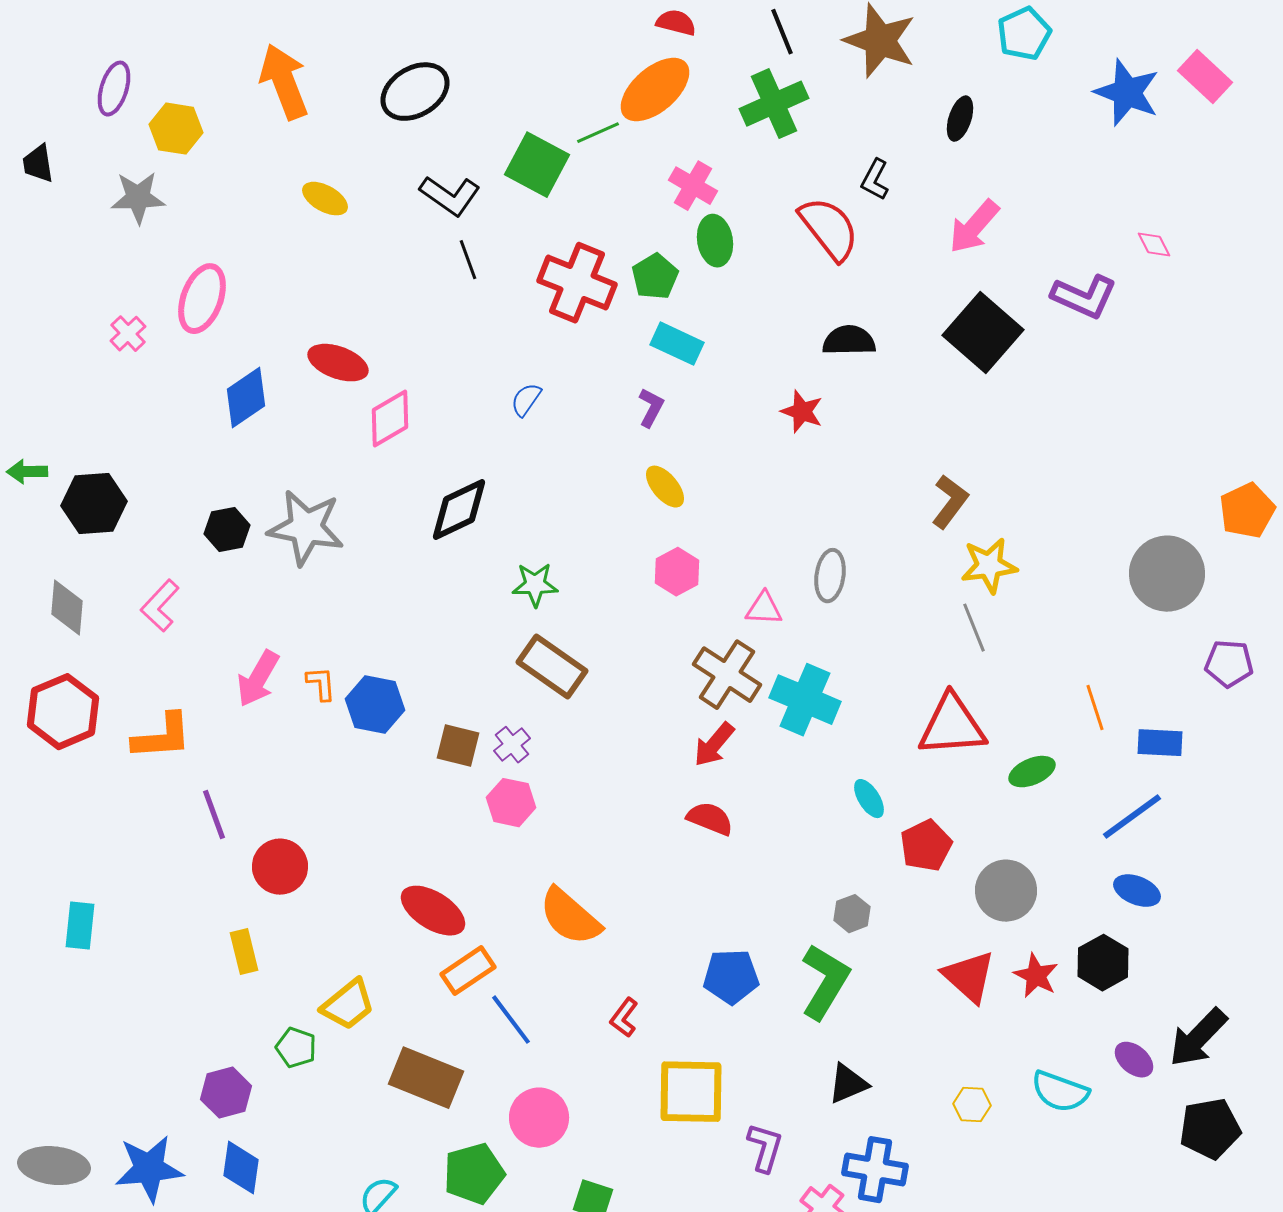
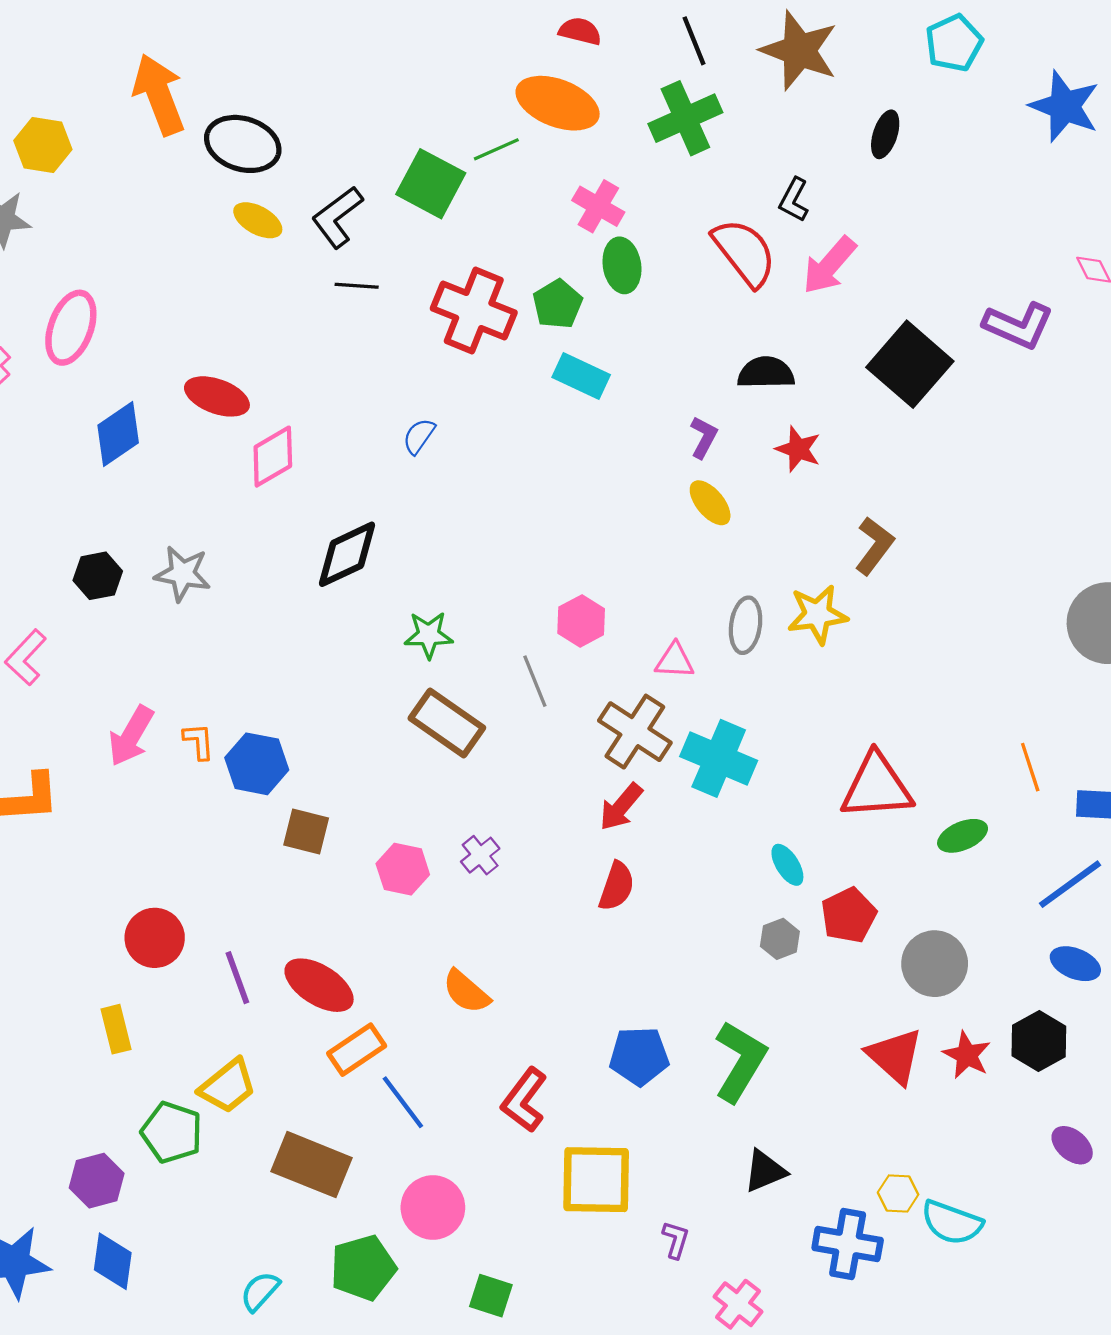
orange ellipse: (655, 90) -> (558, 103), turned 62
black ellipse: (415, 92) -> (243, 144), moved, turned 48
black L-shape: (450, 196) -> (337, 217), turned 108
yellow ellipse: (325, 199) -> (258, 220), moved
pink arrow: (974, 227) -> (829, 265), moved
black line: (468, 260) -> (357, 286), turned -66
purple L-shape: (651, 408) -> (704, 437), moved
red star: (802, 412) -> (798, 449), moved
yellow ellipse: (665, 487) -> (710, 503), moved
gray star: (306, 528) -> (183, 574), size x0.7
yellow star: (989, 566) -> (818, 615), moved
gray line: (974, 628) -> (535, 681), moved
purple cross: (512, 745) -> (480, 855), moved
brown square: (458, 746) -> (306, 832), moved
purple line: (214, 815) -> (237, 978), moved
red semicircle: (710, 819) -> (617, 886), turned 87
gray hexagon: (852, 914) -> (780, 939), moved
orange semicircle: (570, 917) -> (466, 992), size x0.7
red L-shape: (624, 1018) -> (524, 1100), size x1.5
green pentagon: (296, 1048) -> (172, 1132), size x1.4
cyan semicircle: (1060, 1092) -> (952, 1223), moved
purple L-shape: (765, 1148) -> (676, 1240), size x0.7
blue cross: (875, 1170) -> (848, 1244), moved

